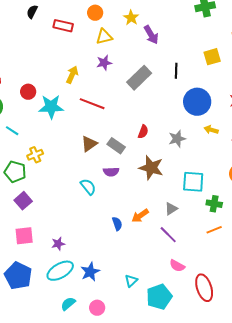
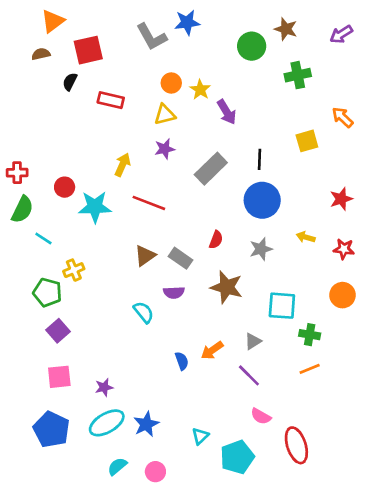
orange circle: (95, 13) -> (171, 83), moved
blue circle: (197, 102) -> (262, 200), moved

